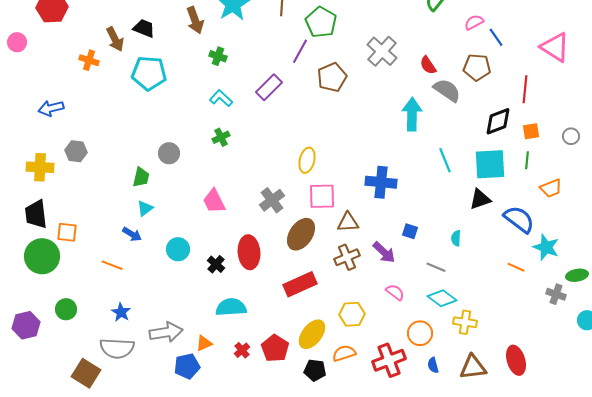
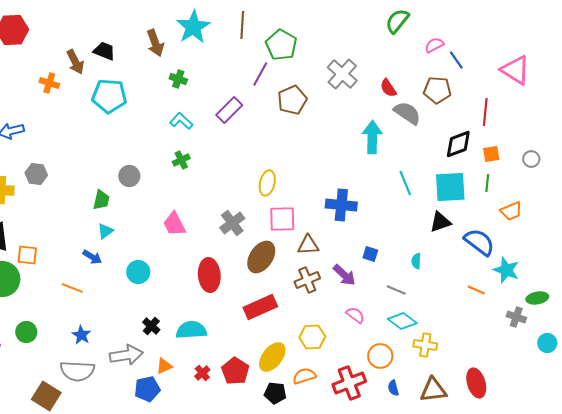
black cross: (216, 264) -> (151, 326), moved

